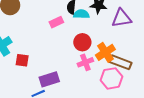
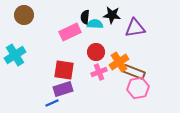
pink rectangle: (56, 22) -> (70, 32), size x1.5
red square: (22, 60) -> (64, 70), moved, size x1.5
pink hexagon: (111, 78) -> (138, 88), moved

